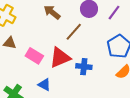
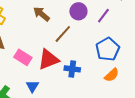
blue triangle: (44, 85) -> (32, 86), turned 32

